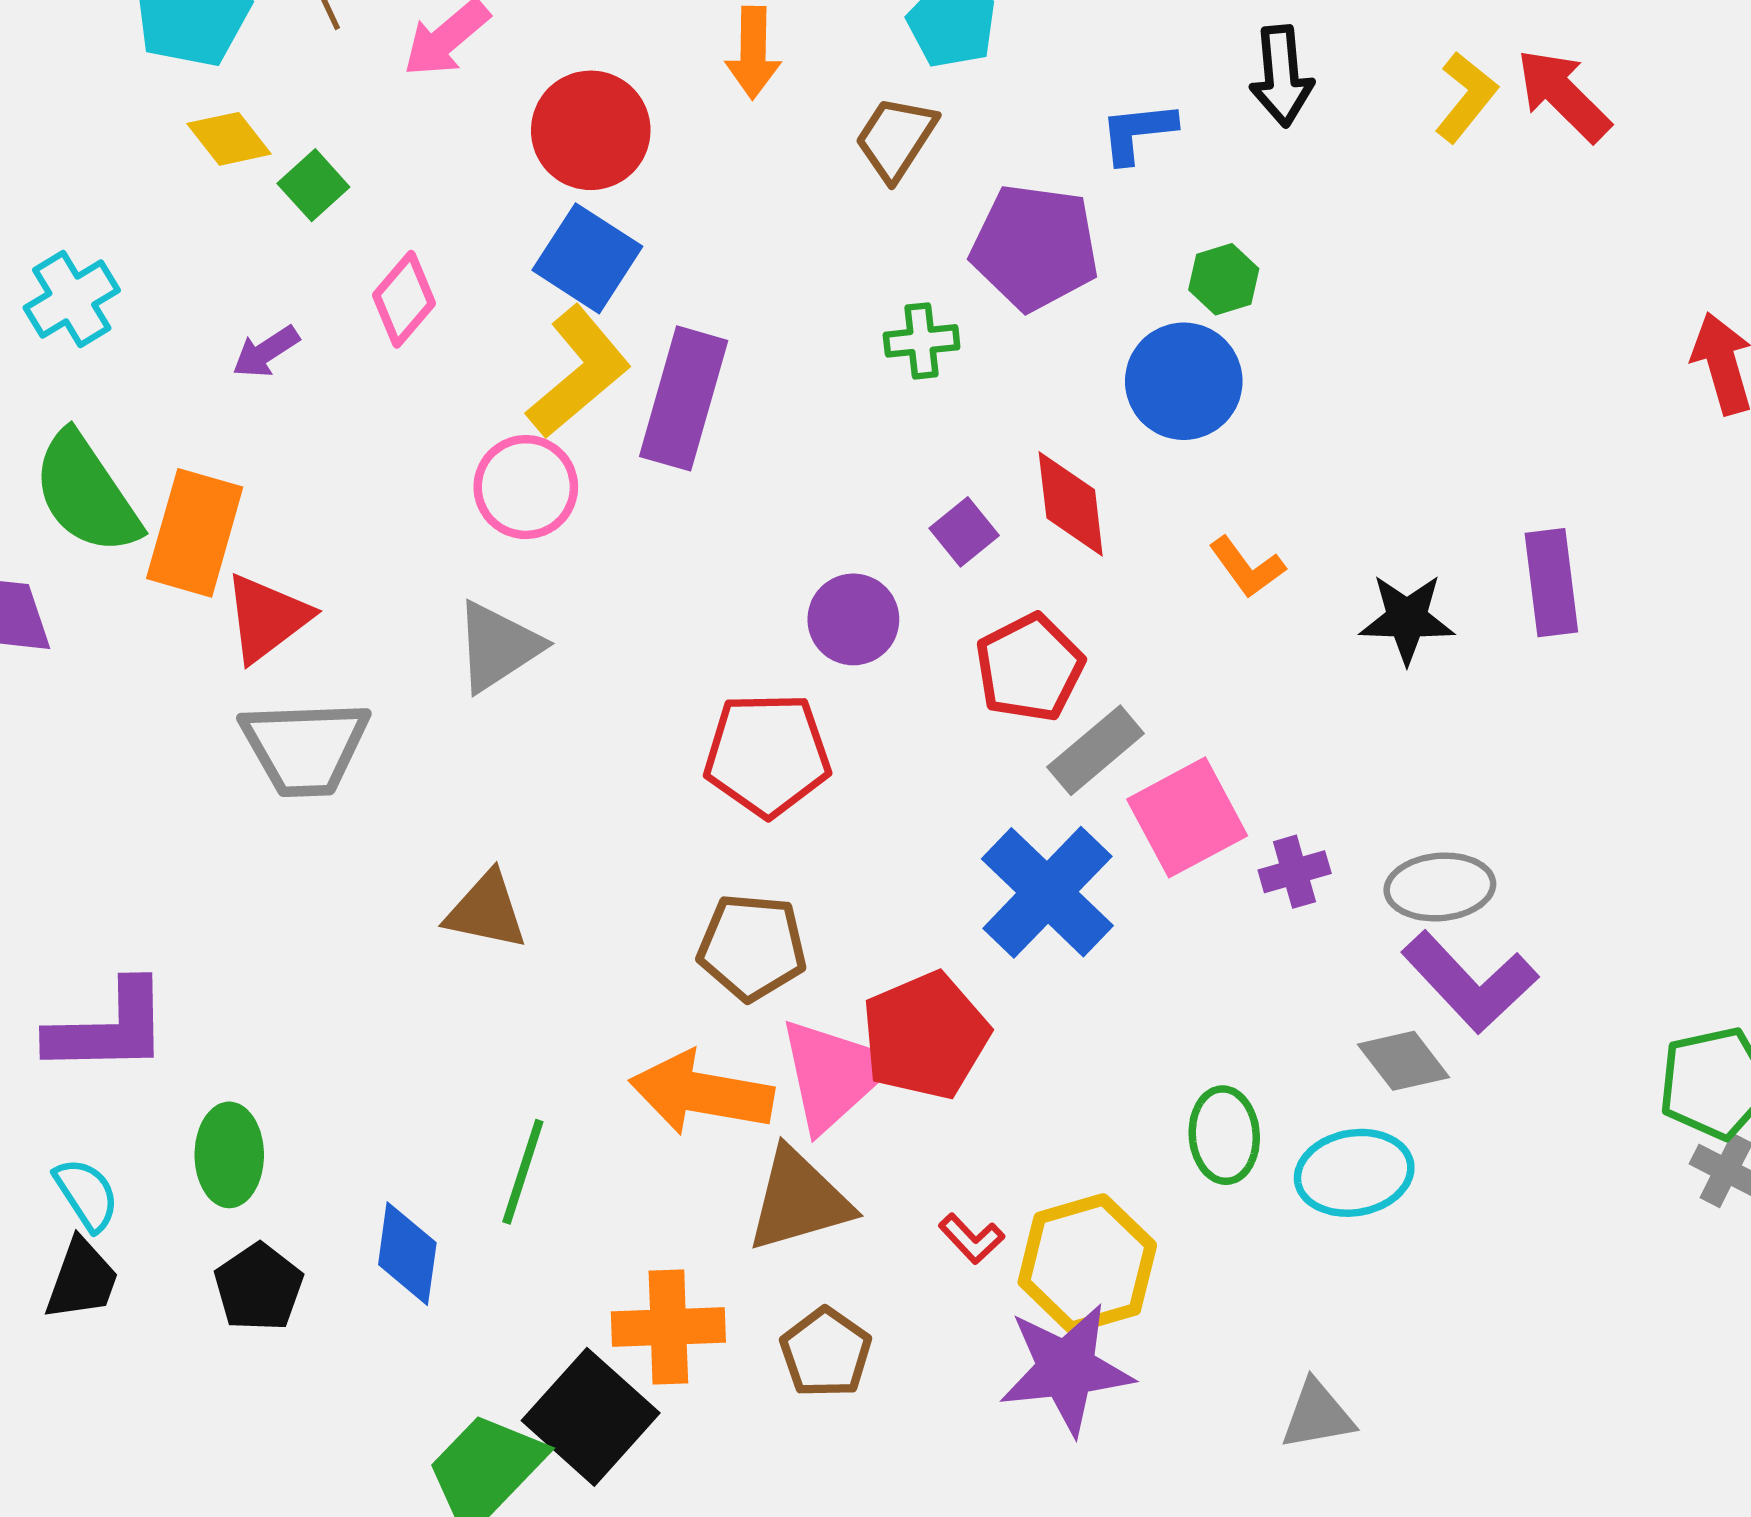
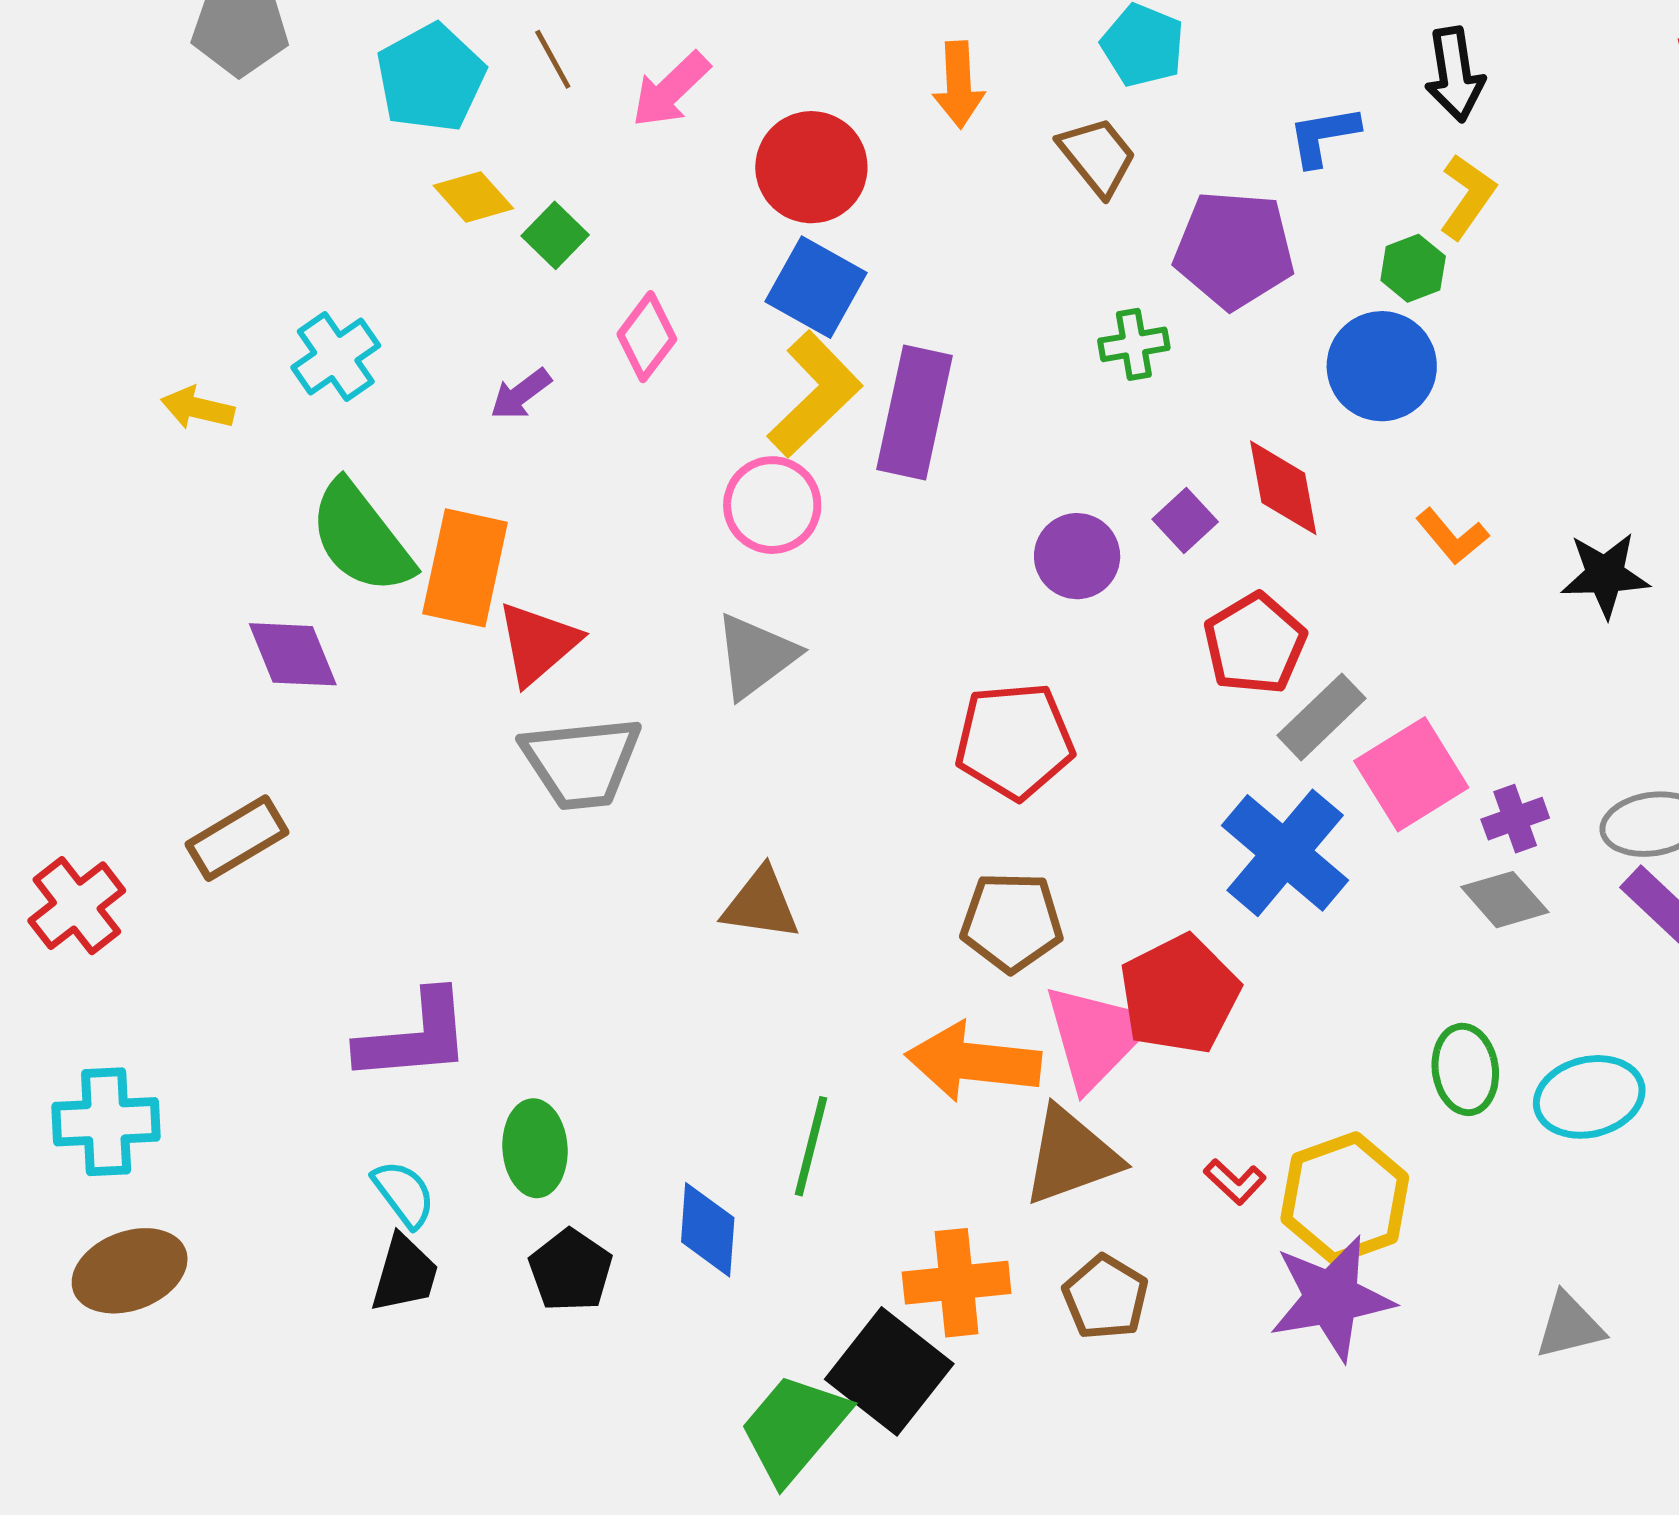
yellow L-shape: (1466, 97) -> (1467, 196), moved
brown trapezoid: (896, 138) -> (1097, 156), turned 112
purple circle: (853, 619) -> (1077, 556), moved
gray diamond: (1403, 1061) -> (1505, 900), moved

